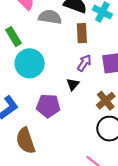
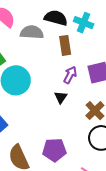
purple pentagon: (48, 106) -> (54, 150), moved

